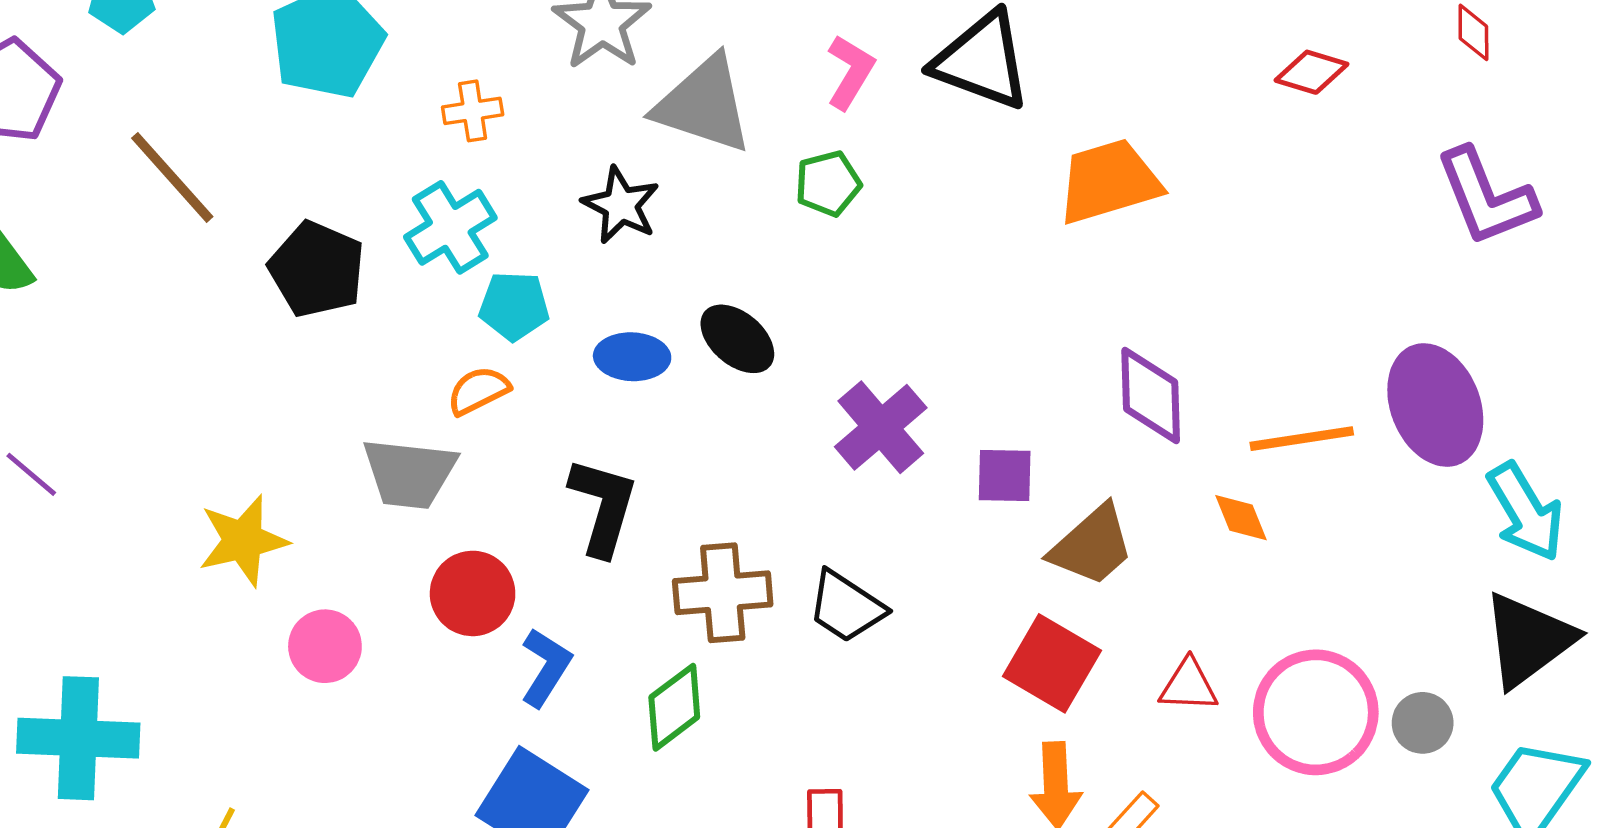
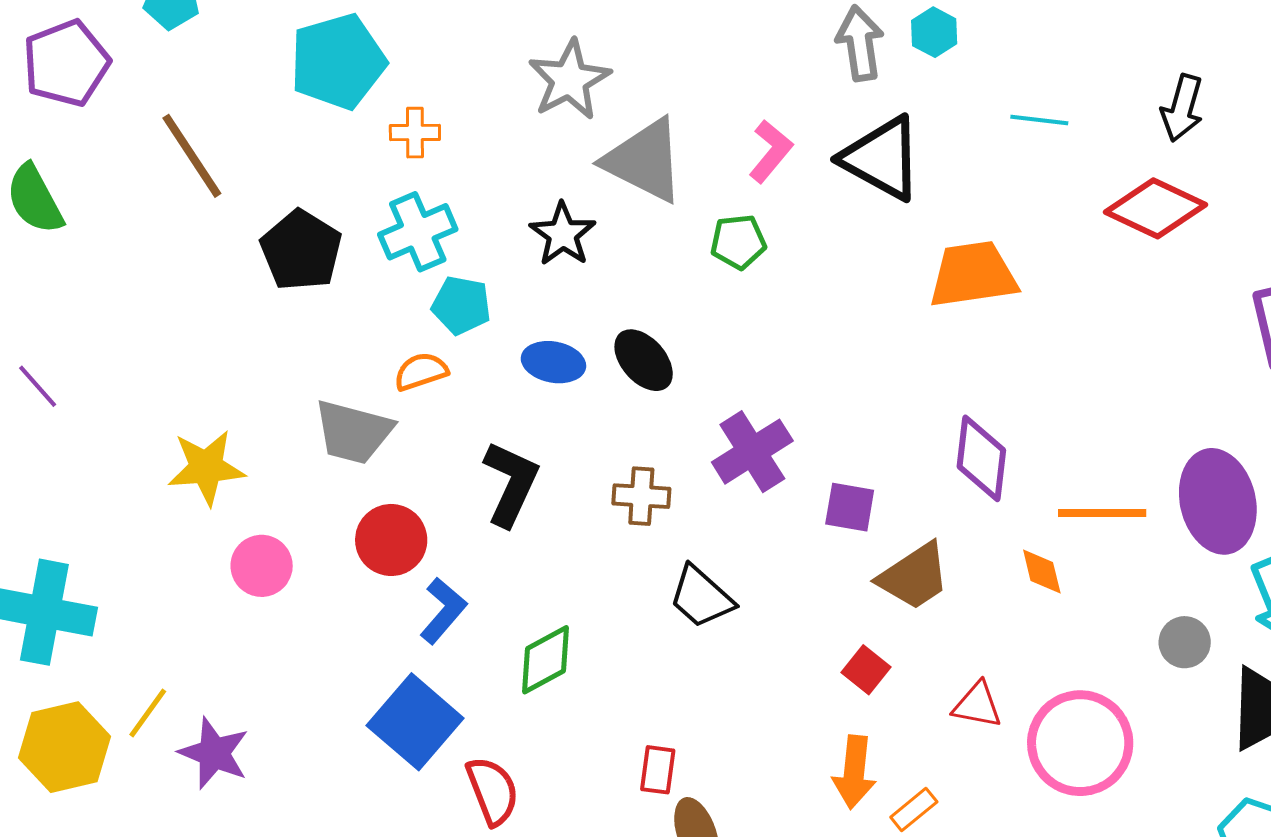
red diamond: (1312, 72) -> (1155, 208), size x1.6
orange cross: (473, 111) -> (415, 133), moved
brown cross: (723, 593) -> (641, 496), moved, size x0.7
red square: (1052, 663) -> (866, 670), size x0.6
gray circle: (1423, 723) -> (1185, 642), moved

